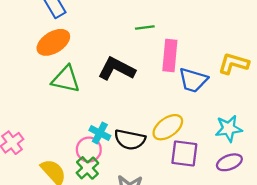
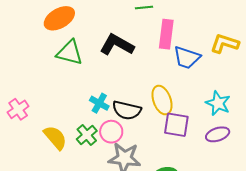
yellow ellipse: (168, 127) -> (162, 100), turned -76
cyan star: (229, 129) -> (218, 103), turned 30
pink circle: (89, 150) -> (111, 132), moved

